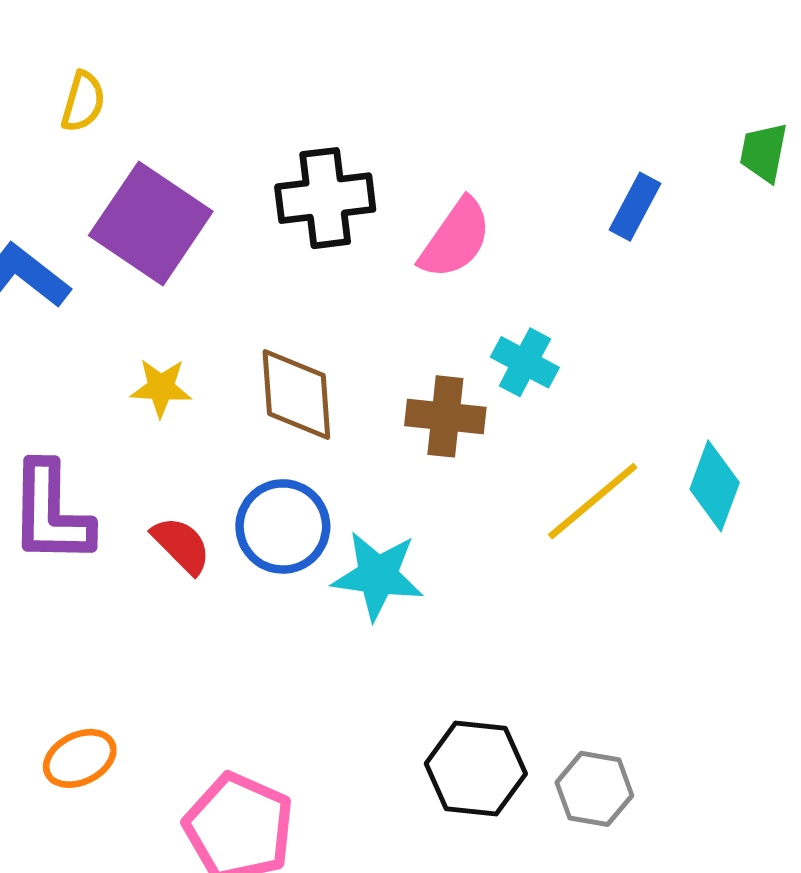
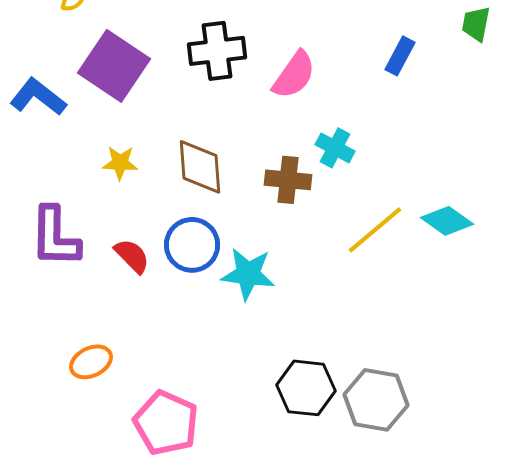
cyan diamond: (715, 486) -> (447, 221), turned -75
orange ellipse: (80, 758) -> (91, 362), moved
gray hexagon: (594, 789) -> (376, 400), size x1.4

